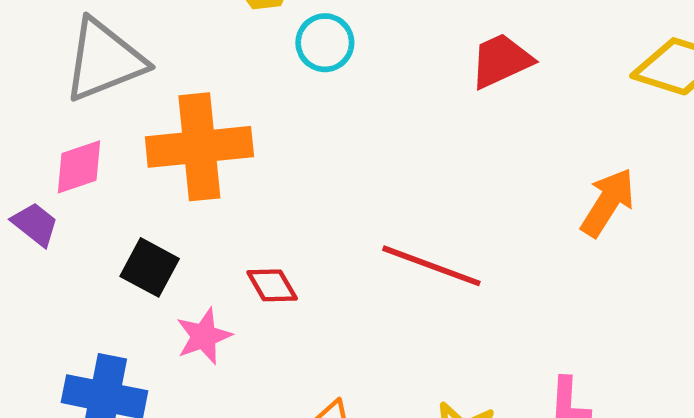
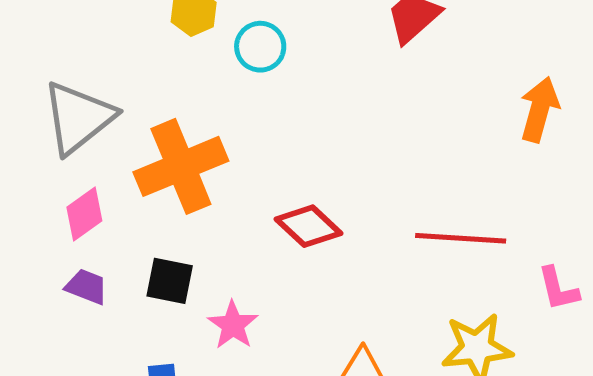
purple trapezoid: (35, 224) -> (86, 287), moved
red line: (431, 266) -> (461, 238), moved
red diamond: (272, 285) -> (309, 226), moved, size x1.4

